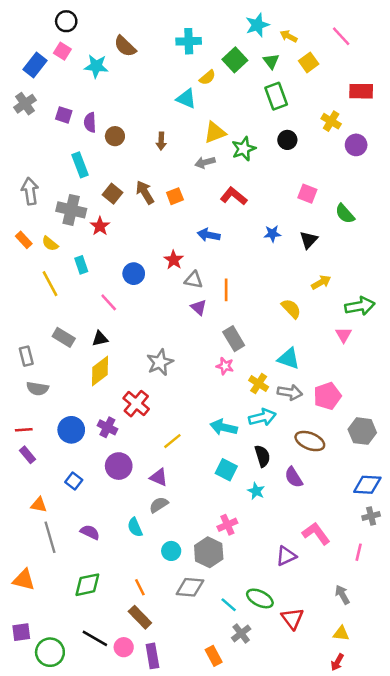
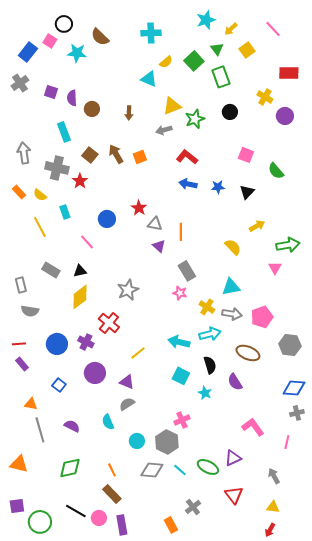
black circle: (66, 21) -> (64, 24), moved
yellow arrow: (289, 36) -> (231, 29), turned -72
green square: (235, 60) -> (194, 61), moved
blue arrow: (209, 235) -> (188, 184), moved
cyan triangle: (289, 359) -> (231, 287), turned -30
purple triangle: (286, 556) -> (233, 458), moved
green ellipse: (260, 598) -> (208, 467), moved
cyan line: (229, 605) -> (180, 470), moved

